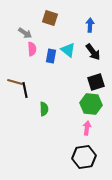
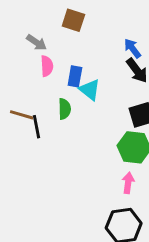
blue arrow: (90, 25) -> (133, 48), moved, turned -40
cyan triangle: (68, 50) -> (90, 90), moved
green semicircle: (44, 109) -> (65, 109), moved

